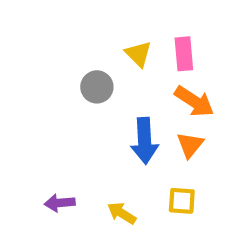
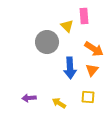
pink rectangle: (184, 54) -> (84, 16), moved
gray circle: (97, 87) -> (47, 42), size x1.5

